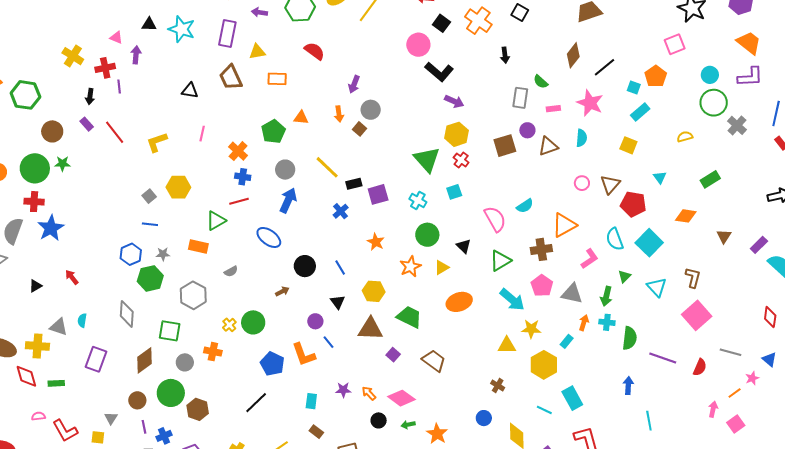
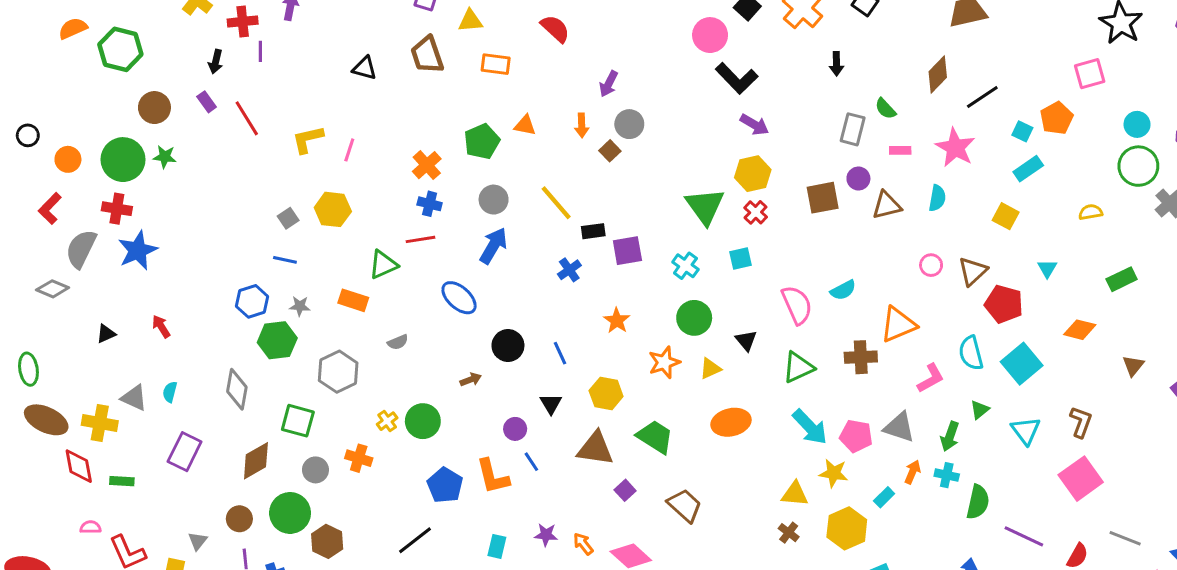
pink line: (202, 134) -> (349, 150), moved
pink pentagon: (542, 286) -> (856, 436), moved, turned -30
brown cross: (498, 385) -> (789, 533), moved

